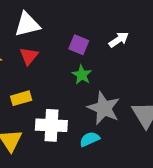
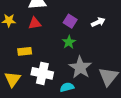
red triangle: (29, 56) -> (35, 23), turned 32

